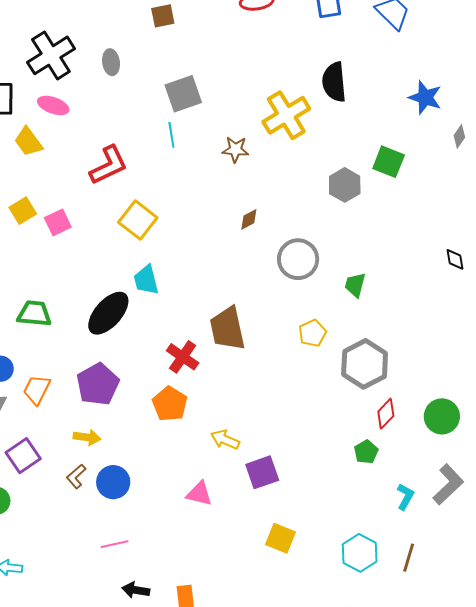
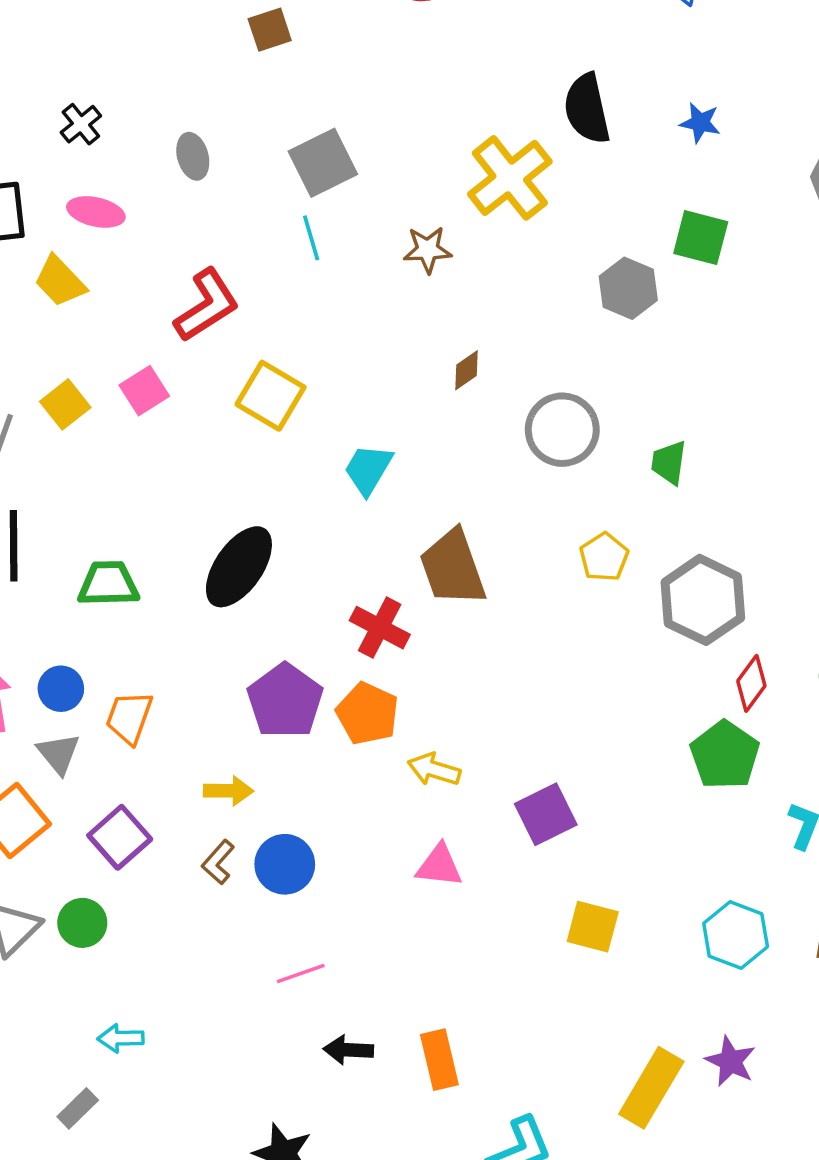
black cross: (51, 55) -> (81, 124), size x0.5
gray ellipse: (111, 62) -> (193, 156), moved
blue star: (425, 98) -> (700, 123), moved, size x0.7
pink square: (58, 222) -> (144, 391), moved
cyan trapezoid: (146, 280) -> (368, 469), moved, turned 52
purple pentagon: (98, 384) -> (285, 701), moved
yellow arrow: (225, 440) -> (434, 769), moved
green pentagon: (366, 452) -> (725, 755), size x1.6

